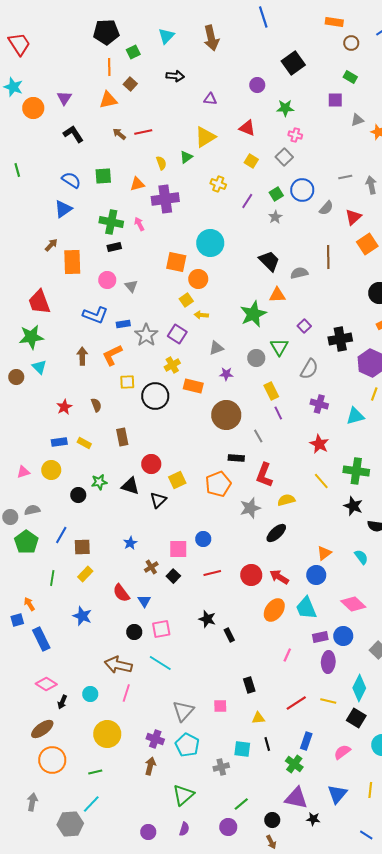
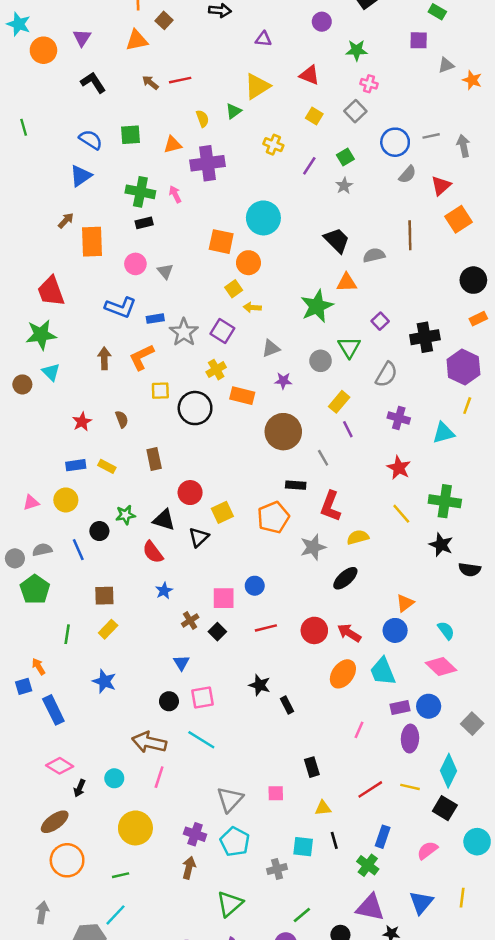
blue circle: (302, 190) -> (395, 142), moved
yellow rectangle: (271, 391) -> (339, 402), turned 66
blue line: (61, 535) -> (78, 550), moved, turned -54
cyan semicircle: (361, 557) -> (446, 630), moved
red semicircle: (121, 593) -> (153, 552), moved

